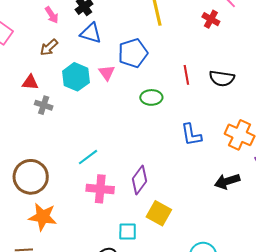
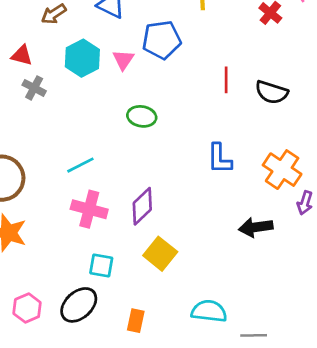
green ellipse: (151, 97) -> (142, 116), moved
cyan square: (128, 231) -> (101, 266), moved

